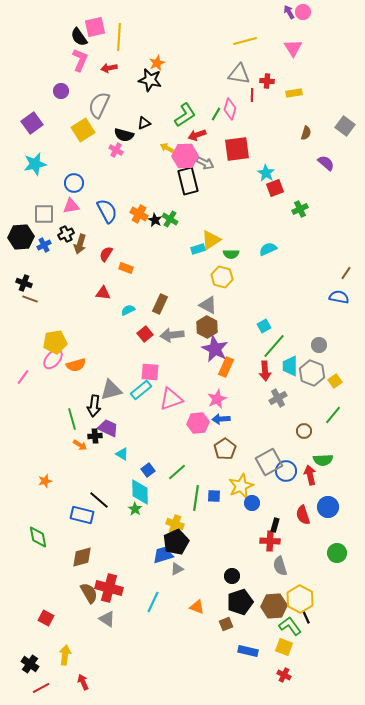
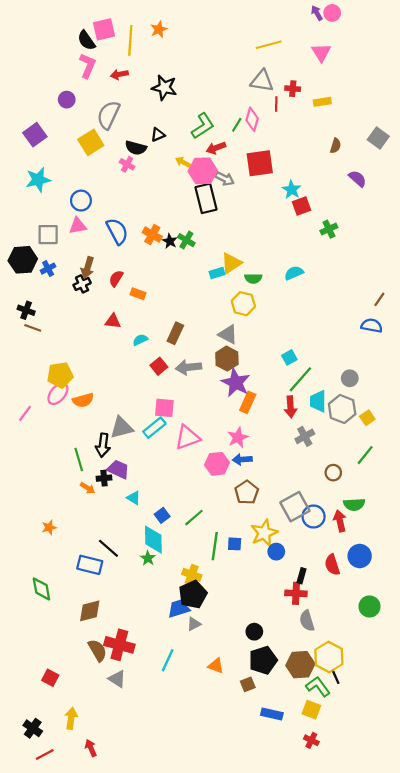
orange star: (157, 63) -> (159, 29), moved
black cross: (66, 234) -> (82, 284), moved

